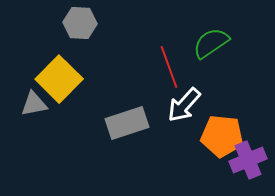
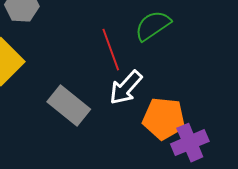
gray rectangle: (127, 123) -> (69, 106), turned 57

